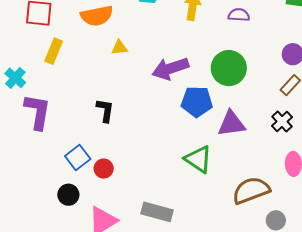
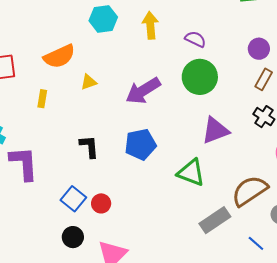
purple semicircle: (239, 15) -> (195, 39), moved, turned 35
yellow rectangle: (54, 51) -> (42, 99), moved, size x0.7
blue pentagon: (197, 102) -> (140, 144), moved
gray rectangle: (157, 212) -> (215, 220), moved, turned -36

